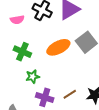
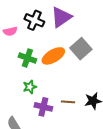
green cross: (22, 52) -> (27, 58), moved
brown line: (70, 94) -> (68, 102), turned 40

